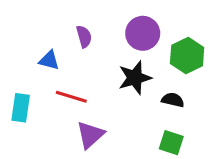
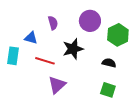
black star: (135, 78) -> (73, 49), moved
cyan rectangle: (21, 108) -> (13, 56), moved

